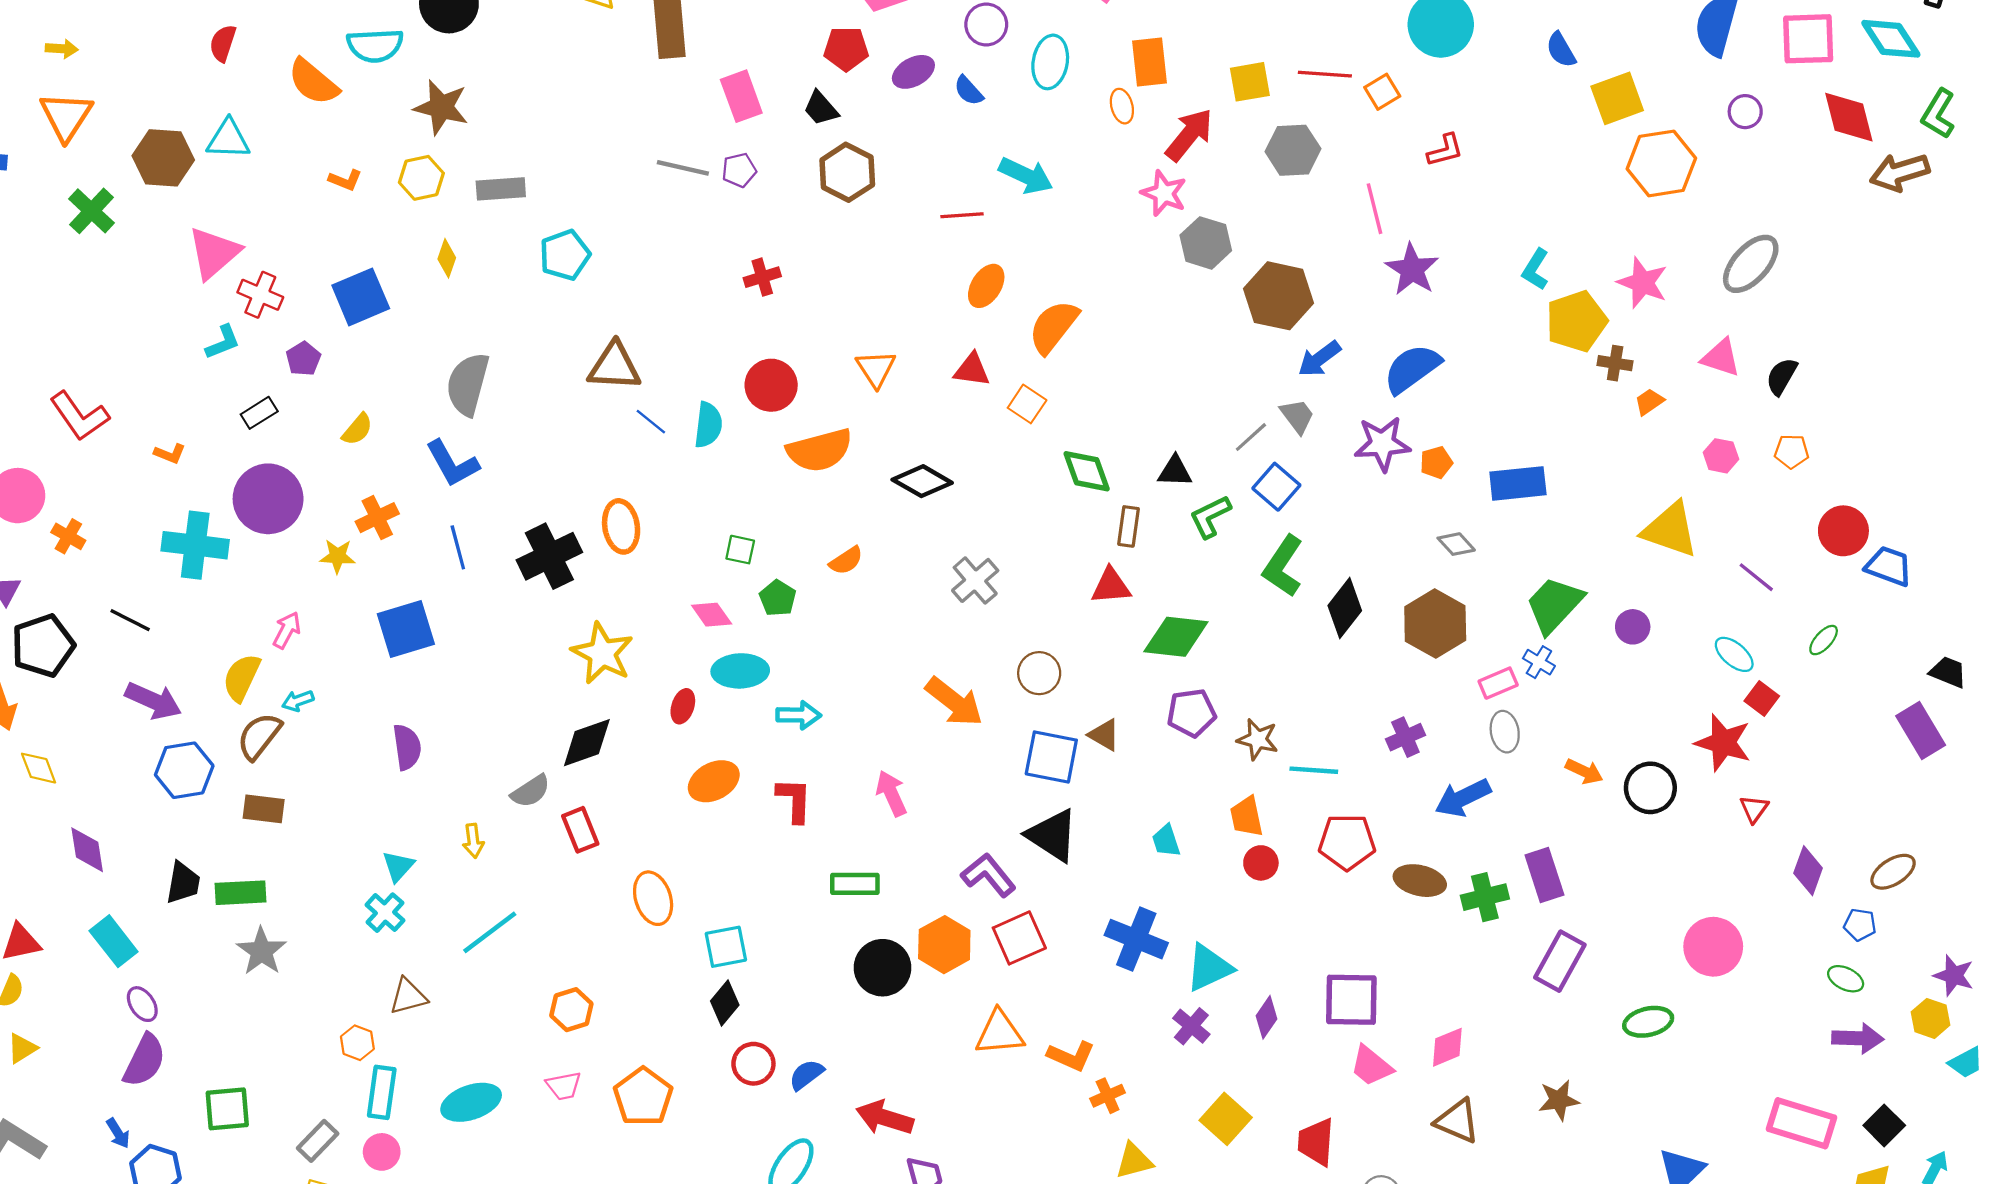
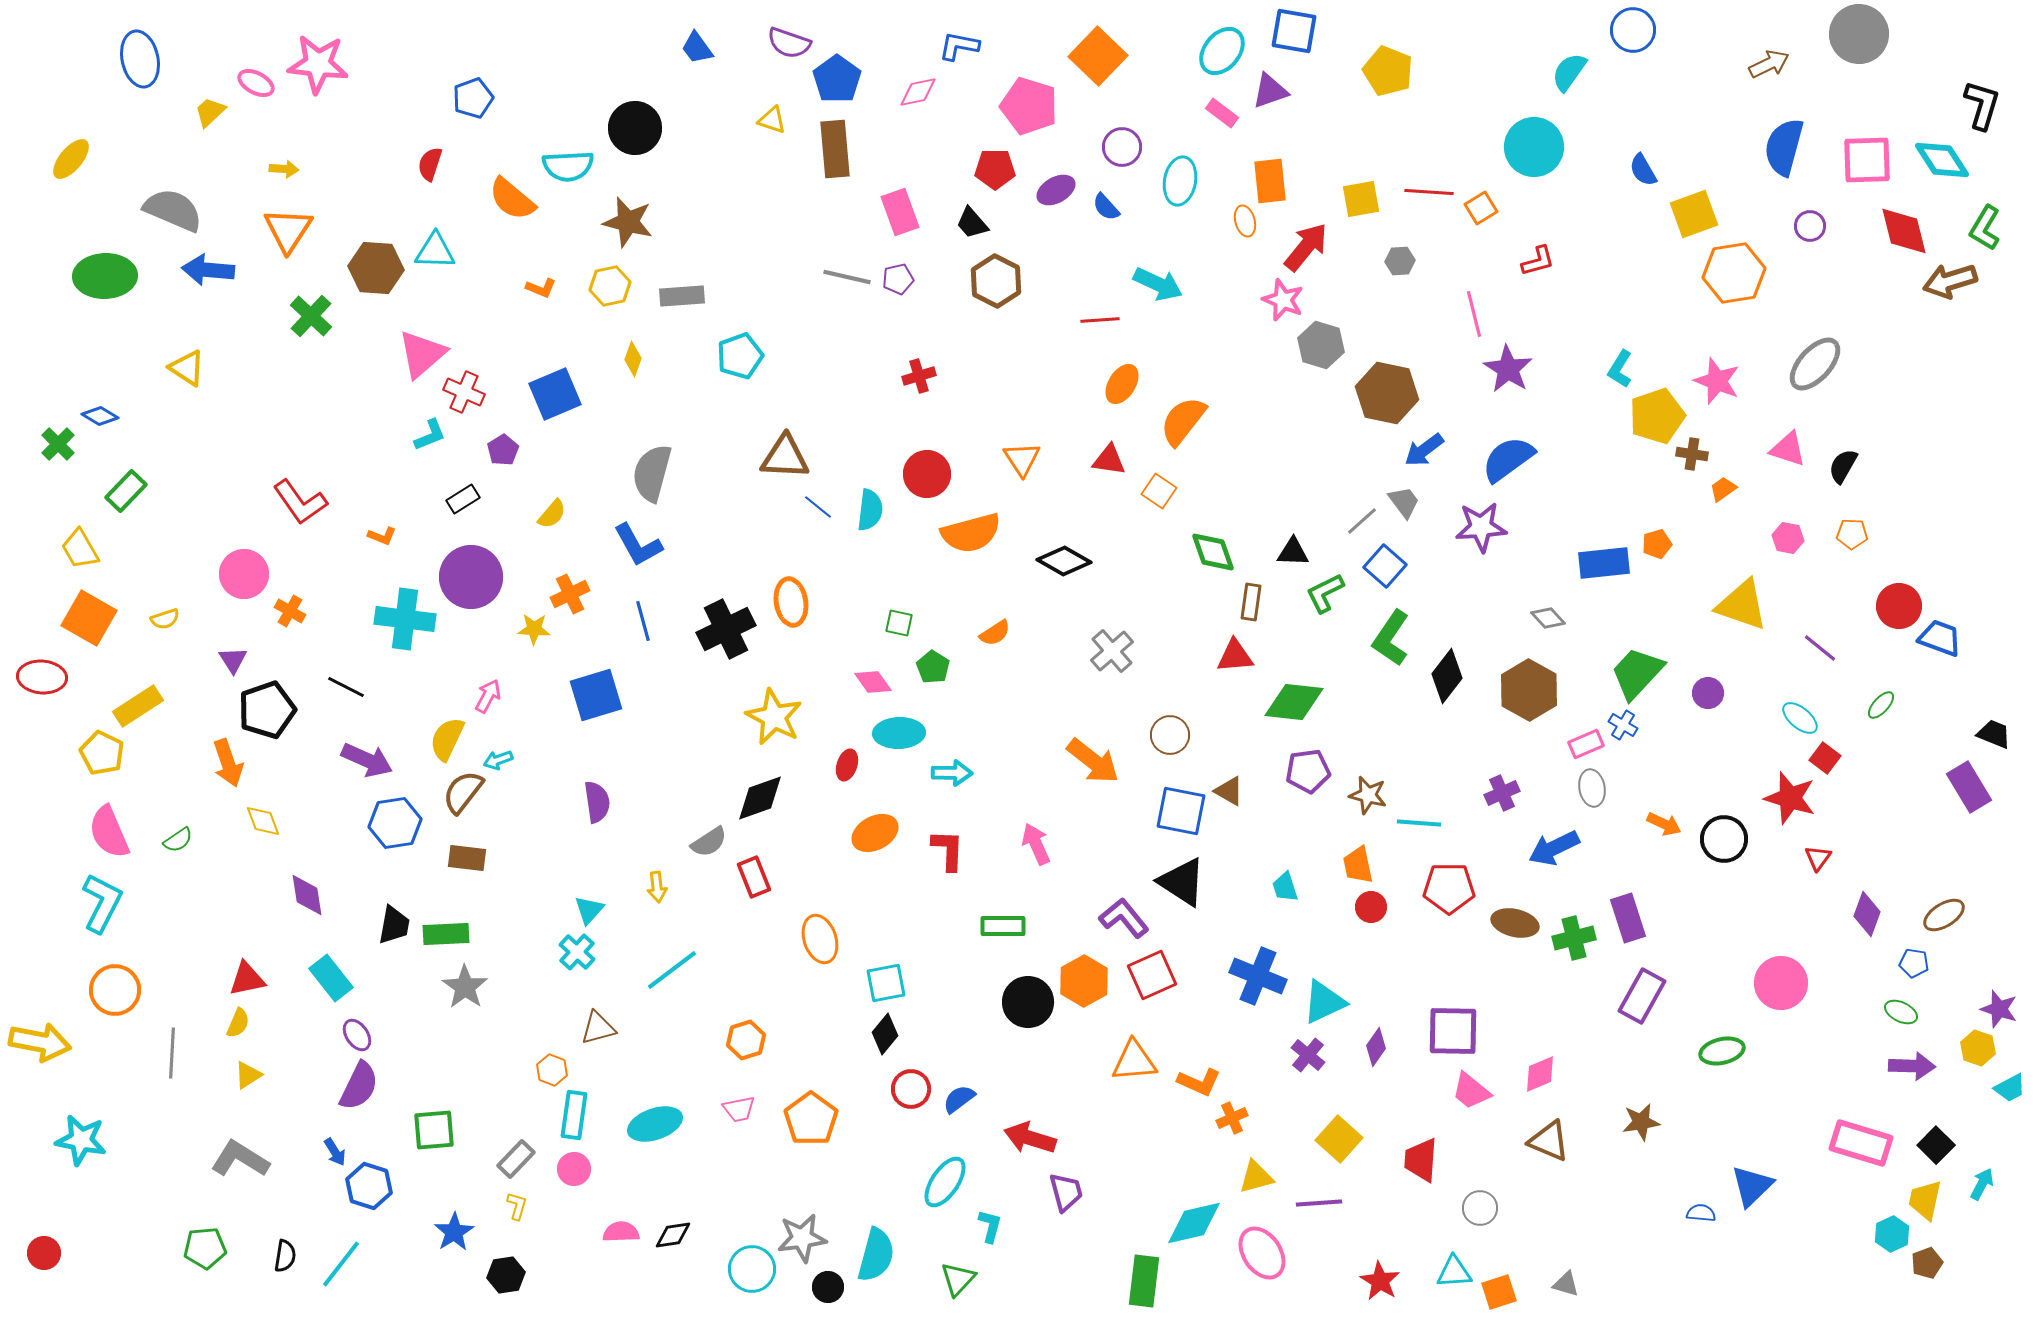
gray hexagon: (1293, 150) -> (1400, 261), size x0.6
orange pentagon: (1436, 462) -> (1657, 544), moved

